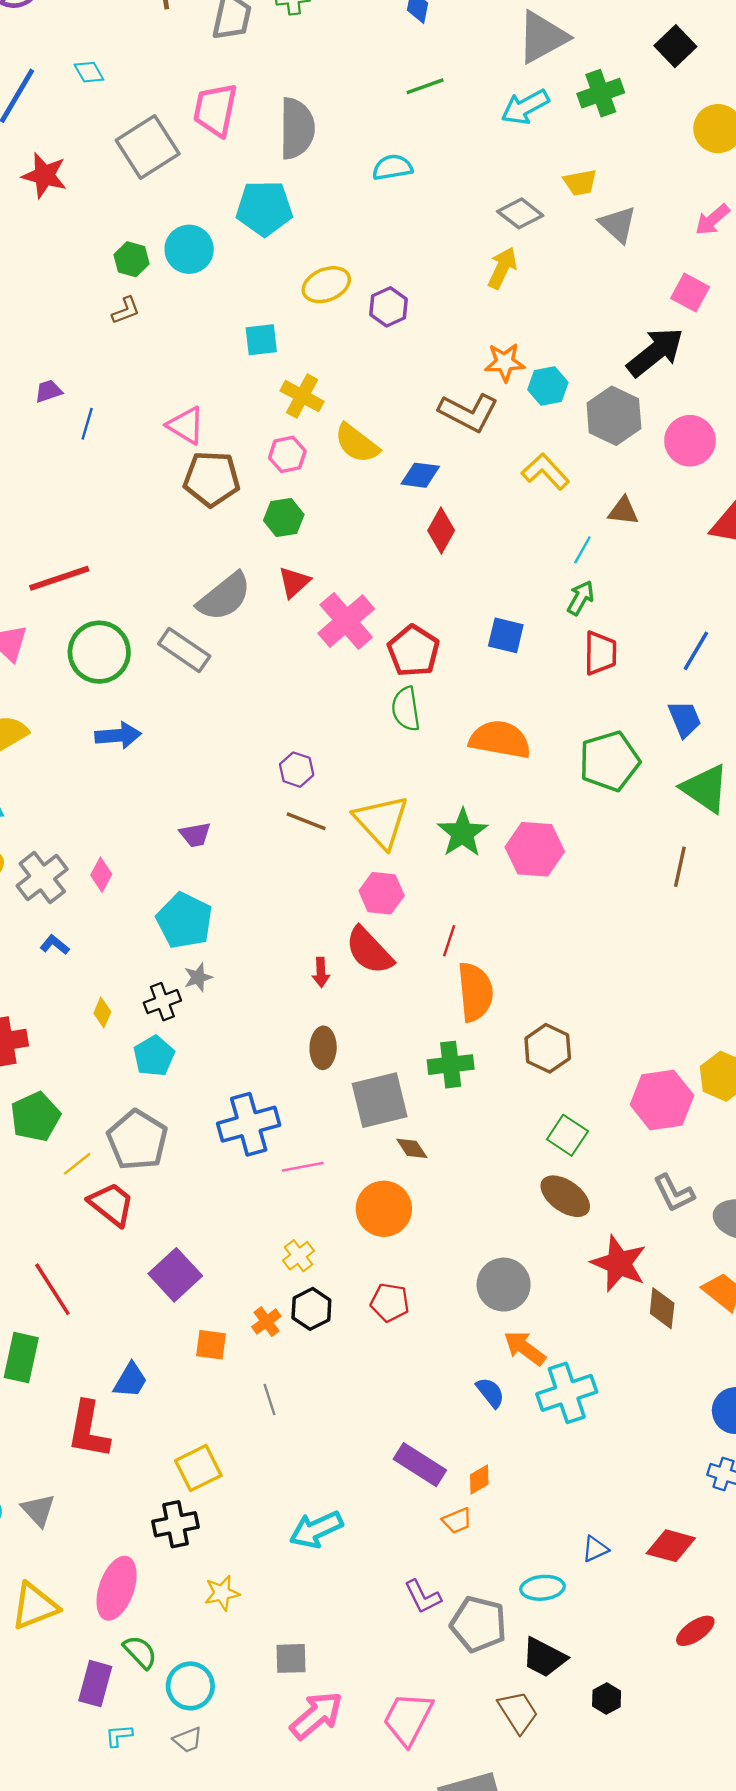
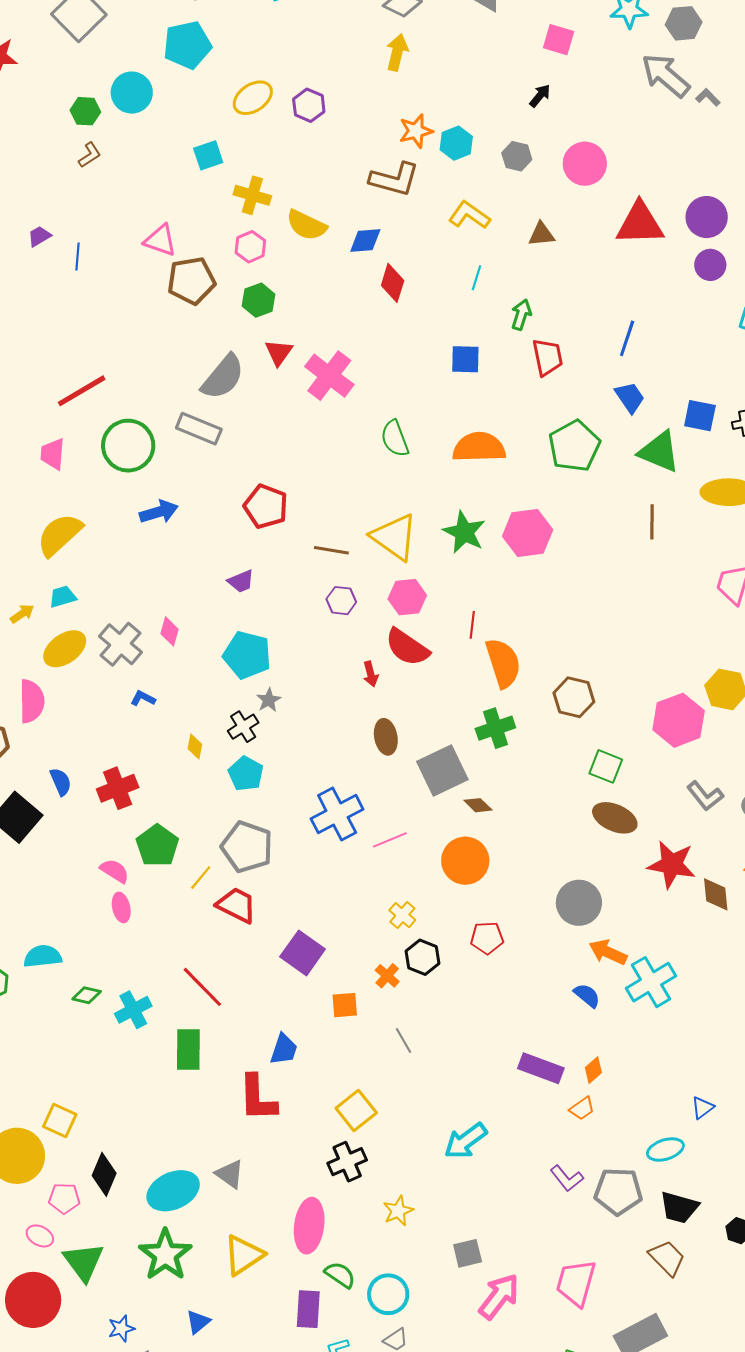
black arrow: (655, 352) -> (540, 96), size x0.5
gray hexagon: (614, 416) -> (517, 156), size x0.6
cyan line: (582, 550) -> (476, 278), moved
red pentagon: (413, 651) -> (266, 506), moved
purple hexagon: (297, 770) -> (341, 601), moved

